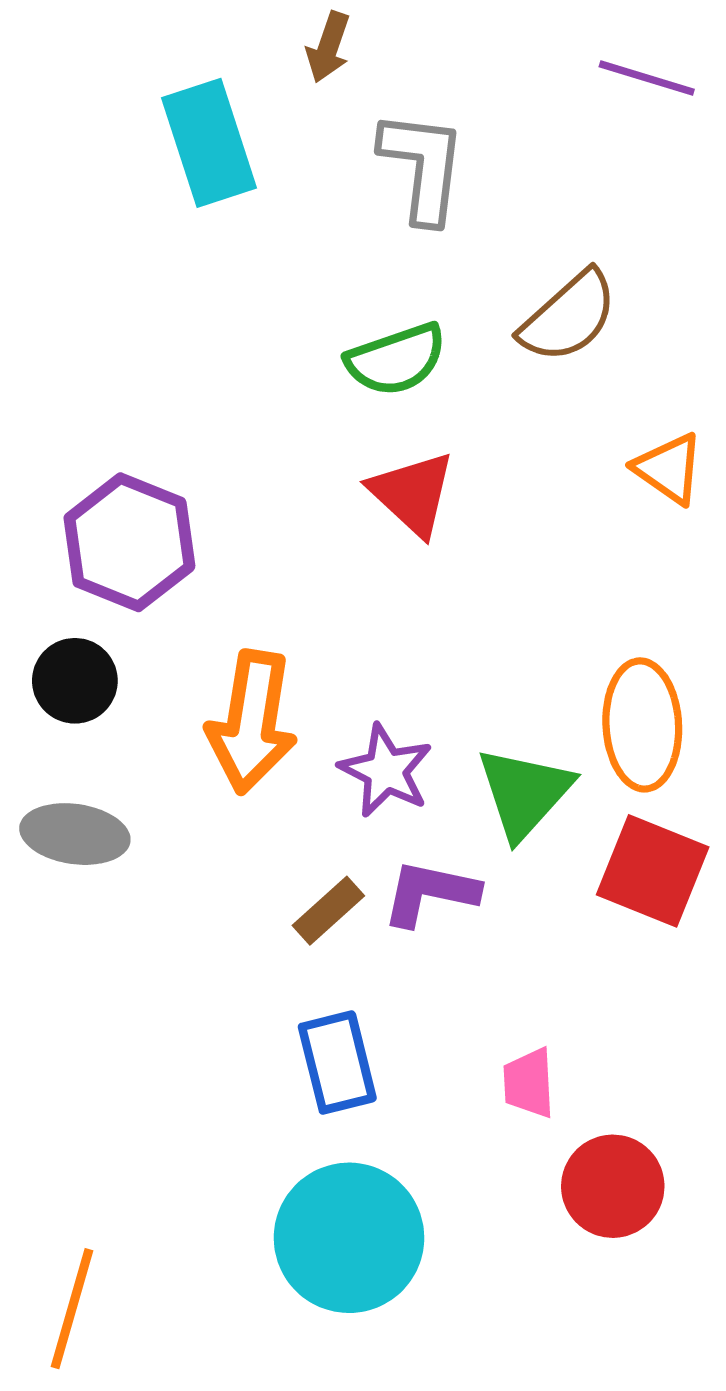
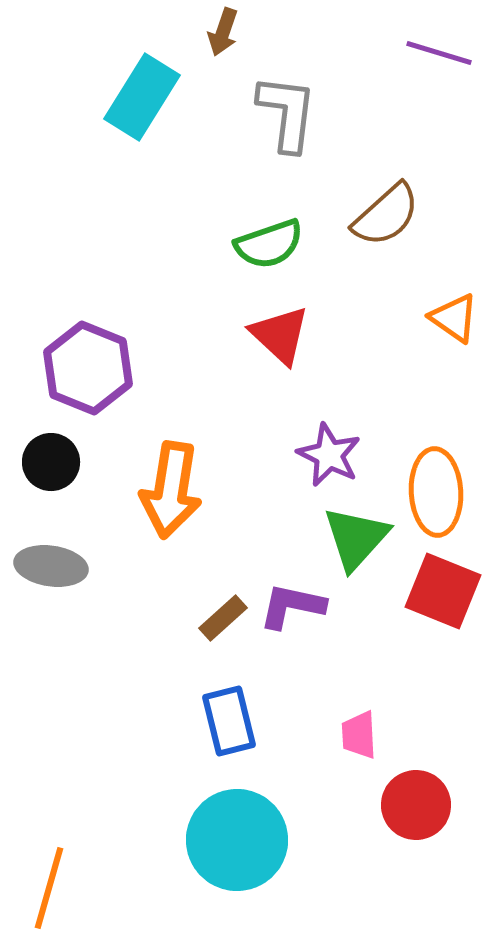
cyan rectangle: (209, 143) -> (142, 97), turned 50
purple star: (386, 771) -> (329, 455), moved

